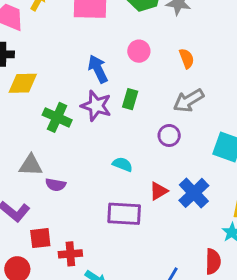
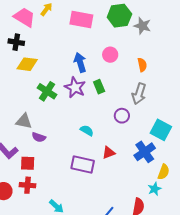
green rectangle: (130, 99) -> (99, 87), turned -48
gray arrow: (189, 100) -> (139, 94), turned -50
blue cross: (194, 193) -> (145, 152), moved
red square: (40, 238) -> (28, 163), moved
red cross: (70, 254) -> (28, 185), moved

